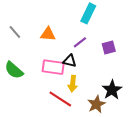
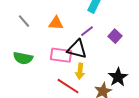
purple square: (109, 47) -> (115, 36), turned -32
black triangle: (70, 61) -> (77, 49), size x1.5
green semicircle: (14, 70) -> (23, 58), turned -30

